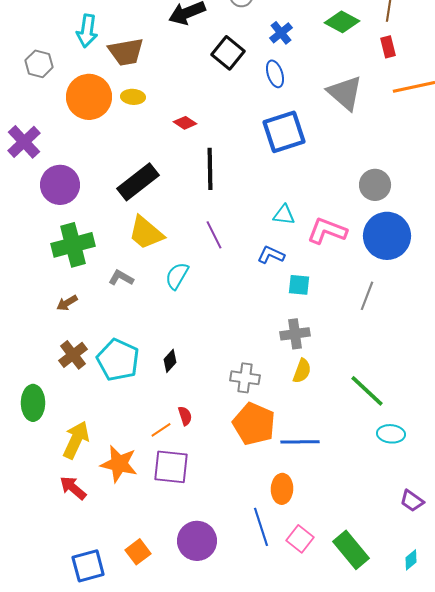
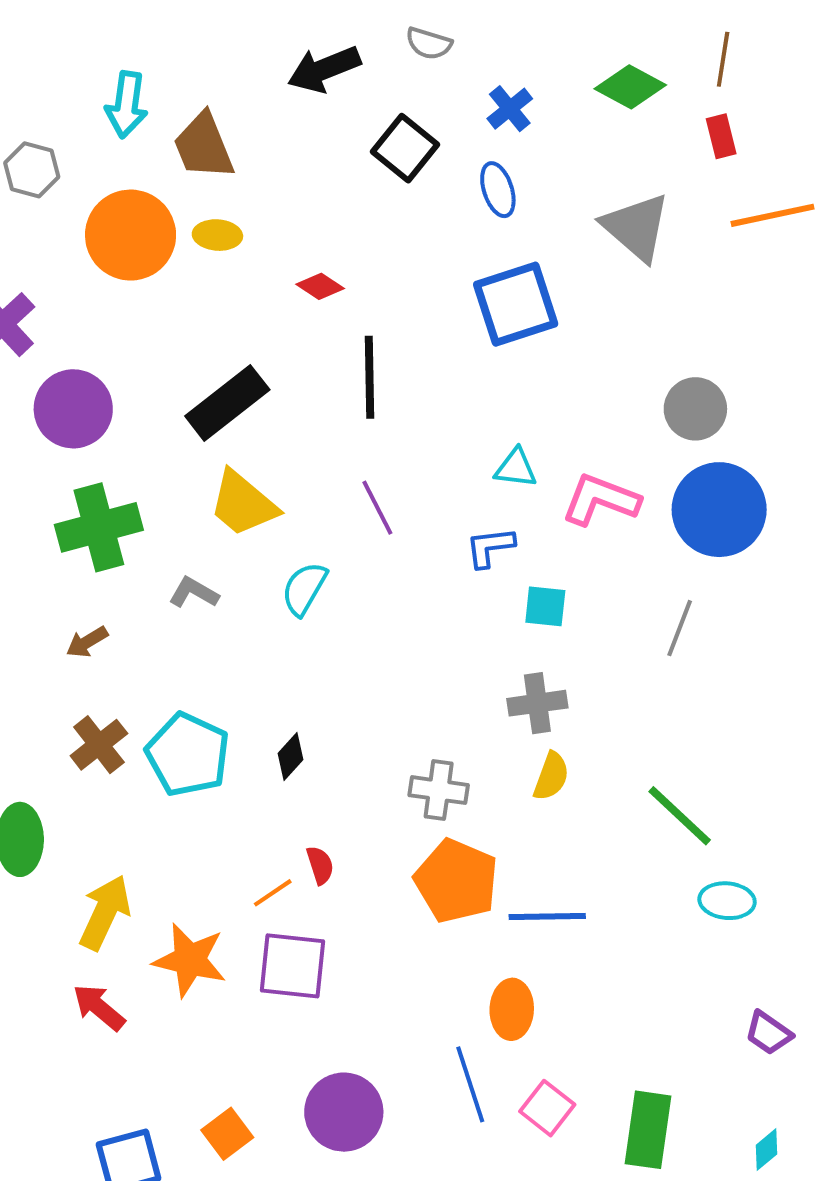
brown trapezoid: (126, 52) -> (204, 146), turned 78
blue L-shape: (271, 255) -> (490, 547), turned -32
green rectangle: (351, 550) -> (648, 1130), turned 48

